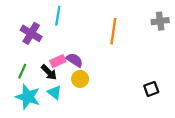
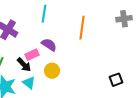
cyan line: (58, 16) -> (44, 14), moved
purple semicircle: (75, 60) -> (49, 45), moved

